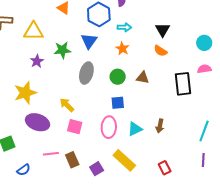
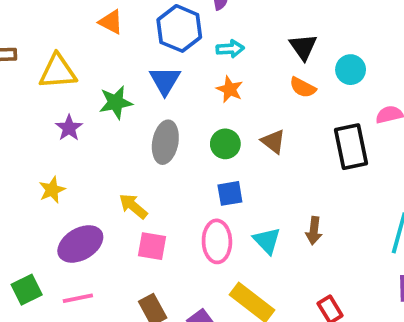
cyan circle: (204, 43) -> (351, 70), moved
brown triangle: (143, 78) -> (273, 141), turned 32
yellow star: (25, 93) -> (52, 190), size x0.6
purple ellipse: (38, 122) -> (80, 244), turned -45
cyan triangle: (135, 129) -> (267, 241), turned -42
pink line: (51, 154) -> (78, 298), moved

